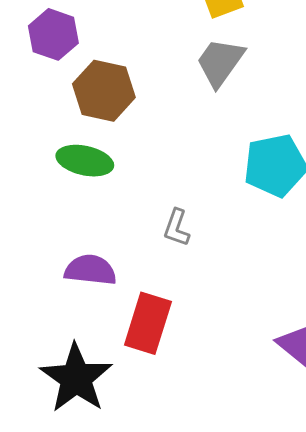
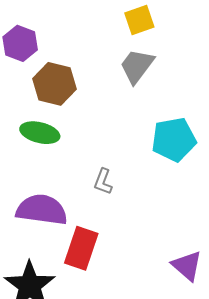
purple semicircle: (90, 270) -> (42, 210), size x1.4

